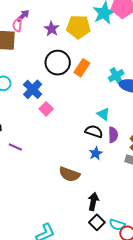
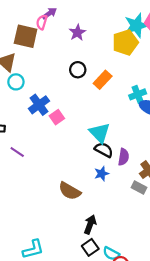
yellow pentagon: (78, 27) -> (125, 42), moved, turned -30
black circle: (58, 63) -> (78, 70), size x0.6
blue cross: (33, 89) -> (39, 105), moved
cyan triangle: (103, 114) -> (100, 133), moved, size x1.5

